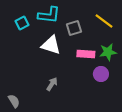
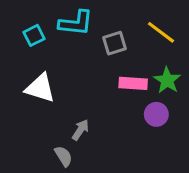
white triangle: (51, 45) -> (40, 88), moved
green star: (108, 52) -> (167, 80), turned -30
gray semicircle: (14, 101) -> (63, 156), moved

